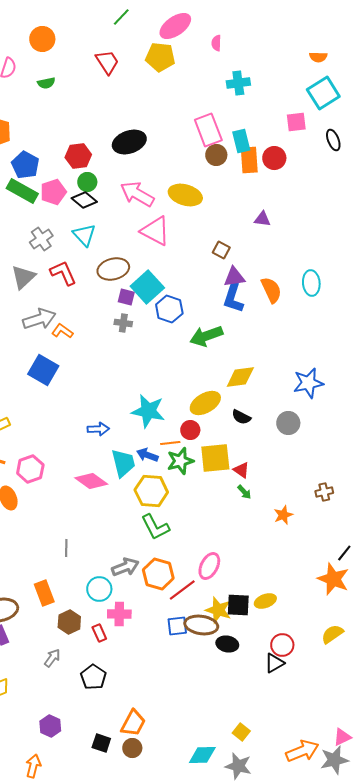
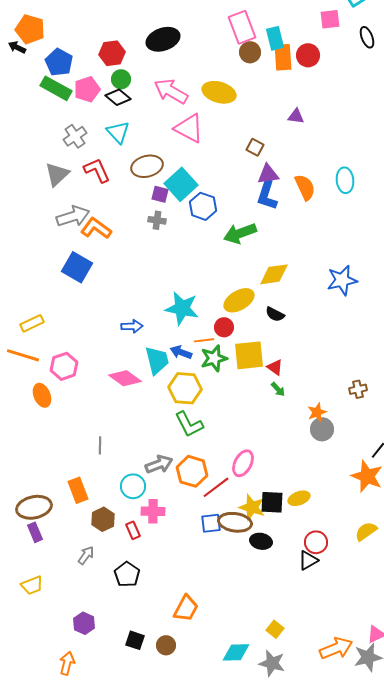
orange L-shape: (62, 331) -> (96, 228), size x1.4
gray circle: (288, 423) -> (322, 429), moved
orange trapezoid: (133, 723) -> (186, 608), moved

